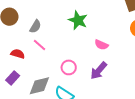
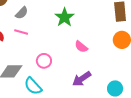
pink line: (40, 45) -> (21, 32), turned -40
purple arrow: (99, 71) -> (82, 79), moved

